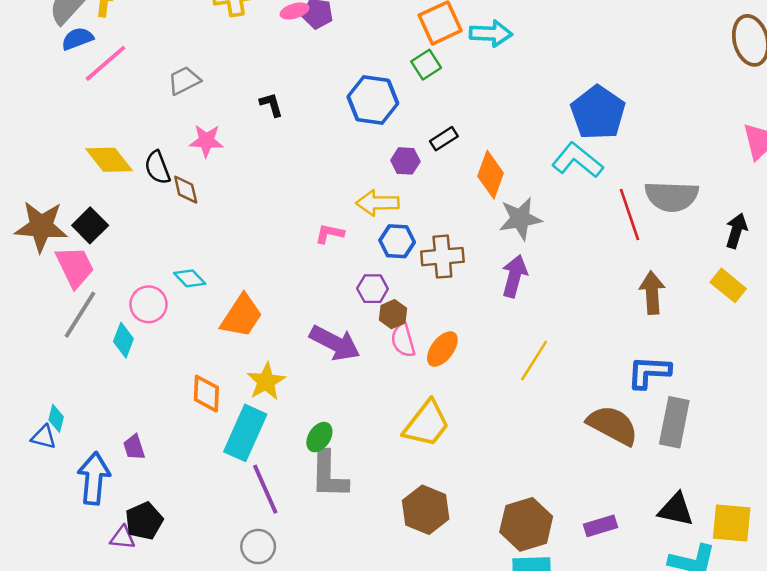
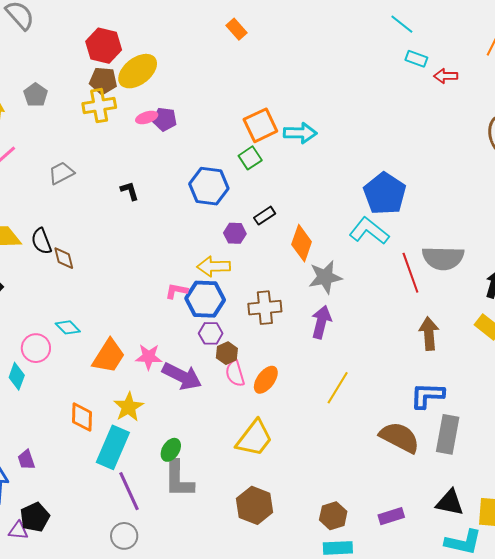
pink star: (206, 141) -> (149, 357), moved
blue hexagon: (397, 241) -> (205, 299), moved, size x1.4
brown hexagon: (526, 524) -> (333, 516), size x0.7

